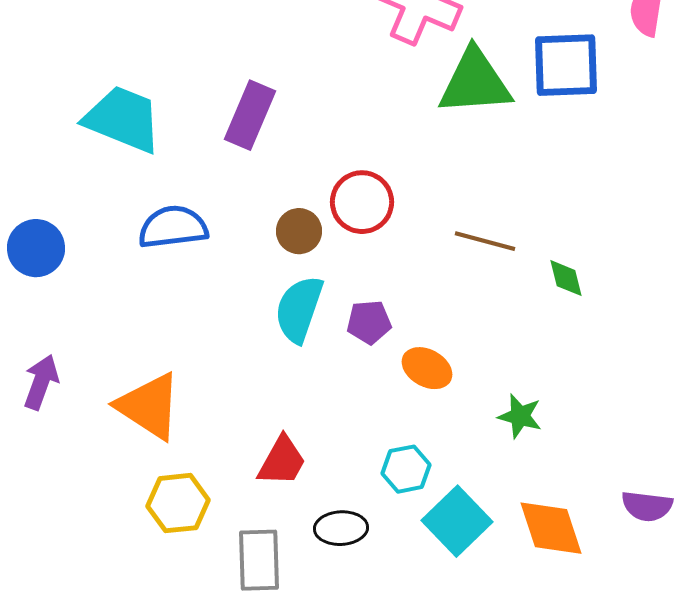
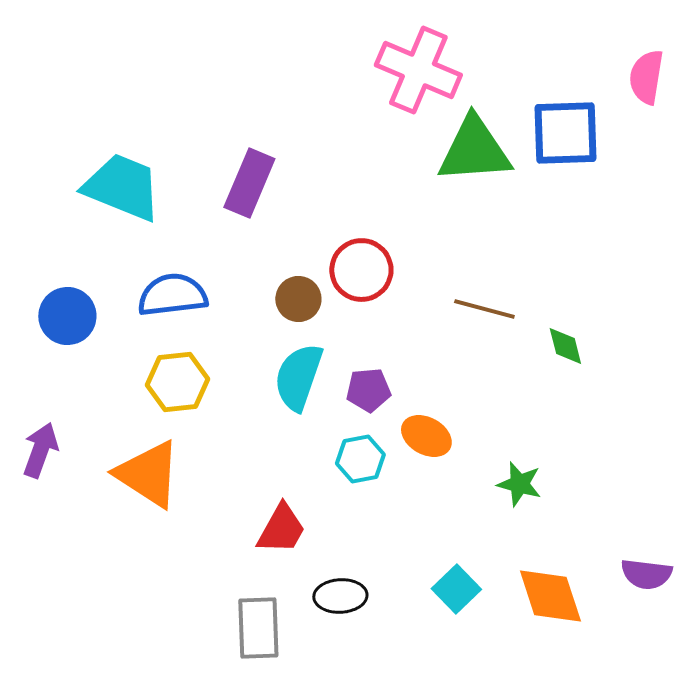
blue circle: (36, 248) -> (67, 316), moved
cyan hexagon: (406, 469) -> (360, 459), moved
yellow hexagon: (178, 503) -> (177, 382), moved
cyan square: (457, 521) -> (456, 589), size x0.7

